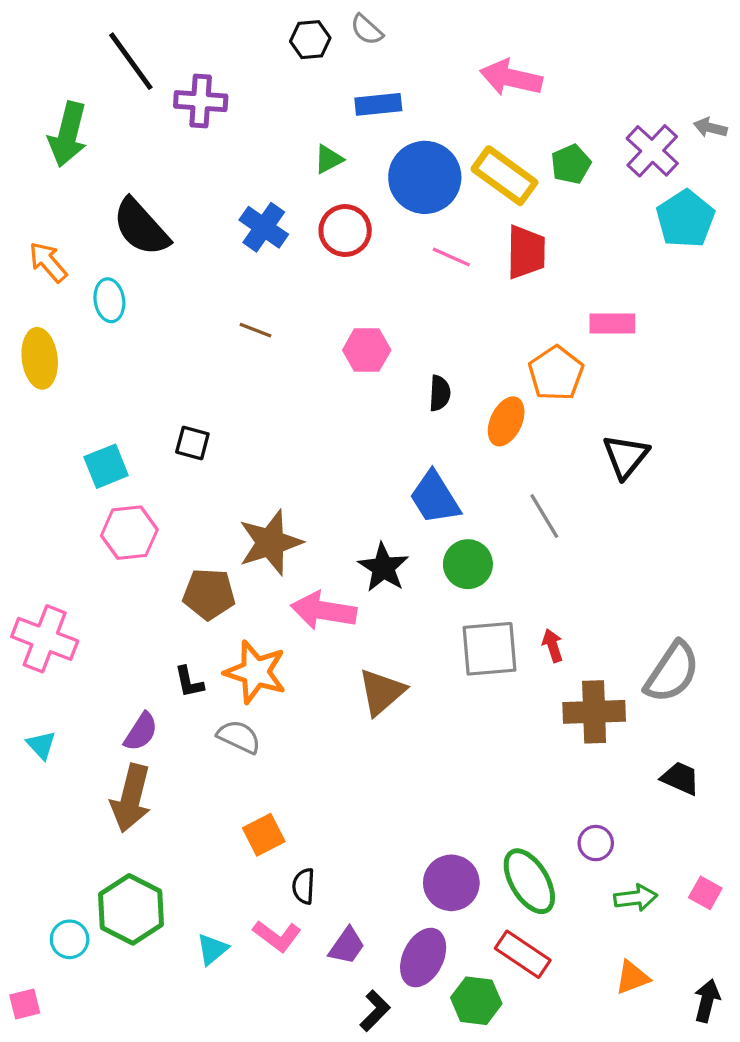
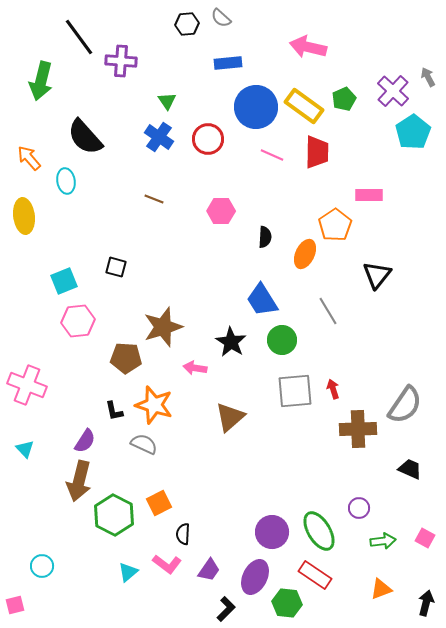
gray arrow: (710, 128) -> (428, 77), turned 48
green triangle: (329, 159) -> (167, 101), moved, turned -36
pink arrow: (324, 611) -> (195, 368), size x0.6
green hexagon: (131, 909) -> (114, 515), moved

